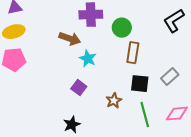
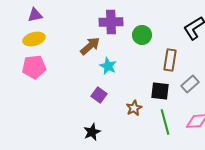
brown arrow: (70, 39) -> (90, 46), turned -60
brown rectangle: (133, 53) -> (170, 60), moved

